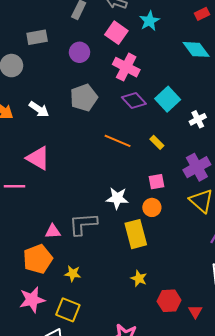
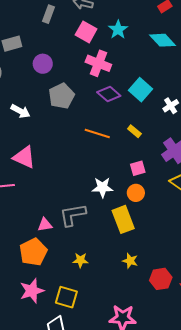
cyan star: (149, 21) -> (118, 30), moved
purple circle: (80, 52) -> (43, 64), moved
yellow star: (73, 274) -> (80, 260), moved

